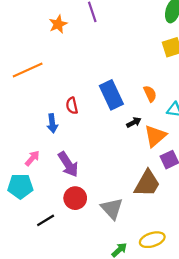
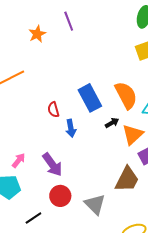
orange semicircle: (150, 94) -> (126, 95), size x1.8
blue arrow: (52, 123) -> (71, 128), moved

